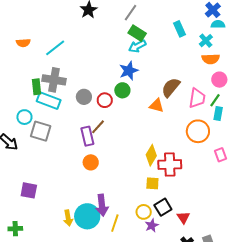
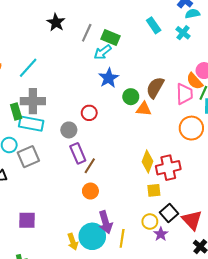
gray line: (130, 13) -> (87, 33), moved
cyan arrow: (137, 46) -> (103, 52), moved
orange semicircle: (211, 59) -> (195, 81), moved, turned 60
green circle: (122, 90) -> (131, 97), moved
gray circle: (84, 97) -> (69, 130), moved
brown line: (98, 127) -> (90, 166), moved
gray square: (41, 131) -> (28, 157), turned -30
orange circle: (91, 162) -> (90, 191), moved
red triangle: (183, 218) -> (192, 220), size x1.5

